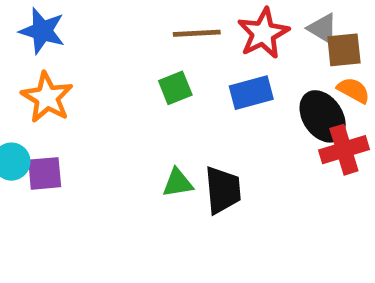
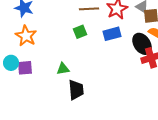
green triangle: (178, 183) -> (63, 69), moved
black trapezoid: (223, 190) -> (76, 90), moved

